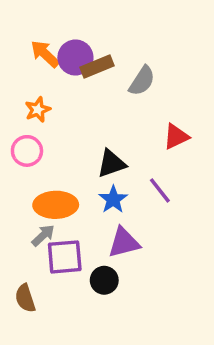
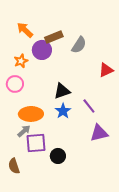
purple circle: (75, 57) -> (42, 50), moved
red triangle: (176, 137) -> (106, 70), moved
purple triangle: (124, 243) -> (99, 133), moved

